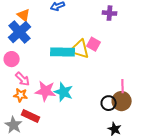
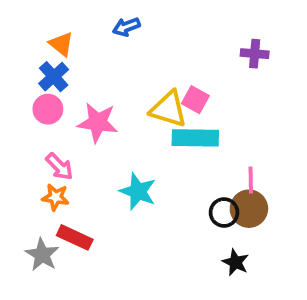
purple cross: (110, 13) -> (255, 54), moved
blue cross: (20, 32) -> (54, 77), size x0.7
cyan rectangle: (63, 52) -> (195, 138), moved
pink circle: (12, 59) -> (48, 109), moved
pink star: (46, 91) -> (98, 123), moved

